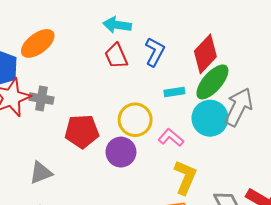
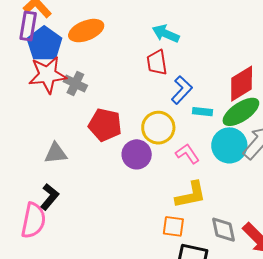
blue L-shape: (155, 52) -> (182, 90), moved
yellow L-shape: (185, 177) -> (191, 195), turned 40

